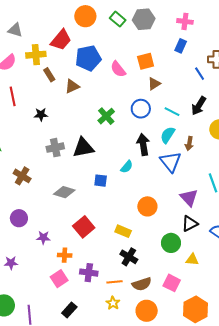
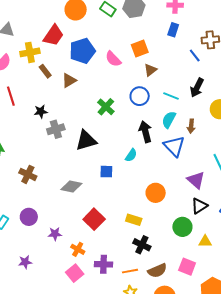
gray cross: (55, 148) -> (56, 129), moved
orange cross: (65, 255) -> (78, 249), turned 32

